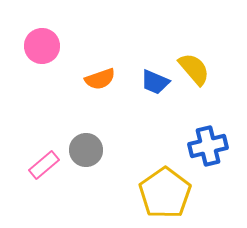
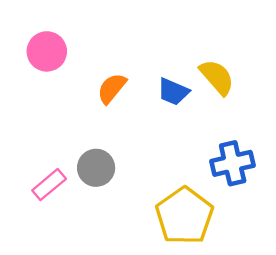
orange semicircle: (100, 79) -> (112, 88), turned 148

